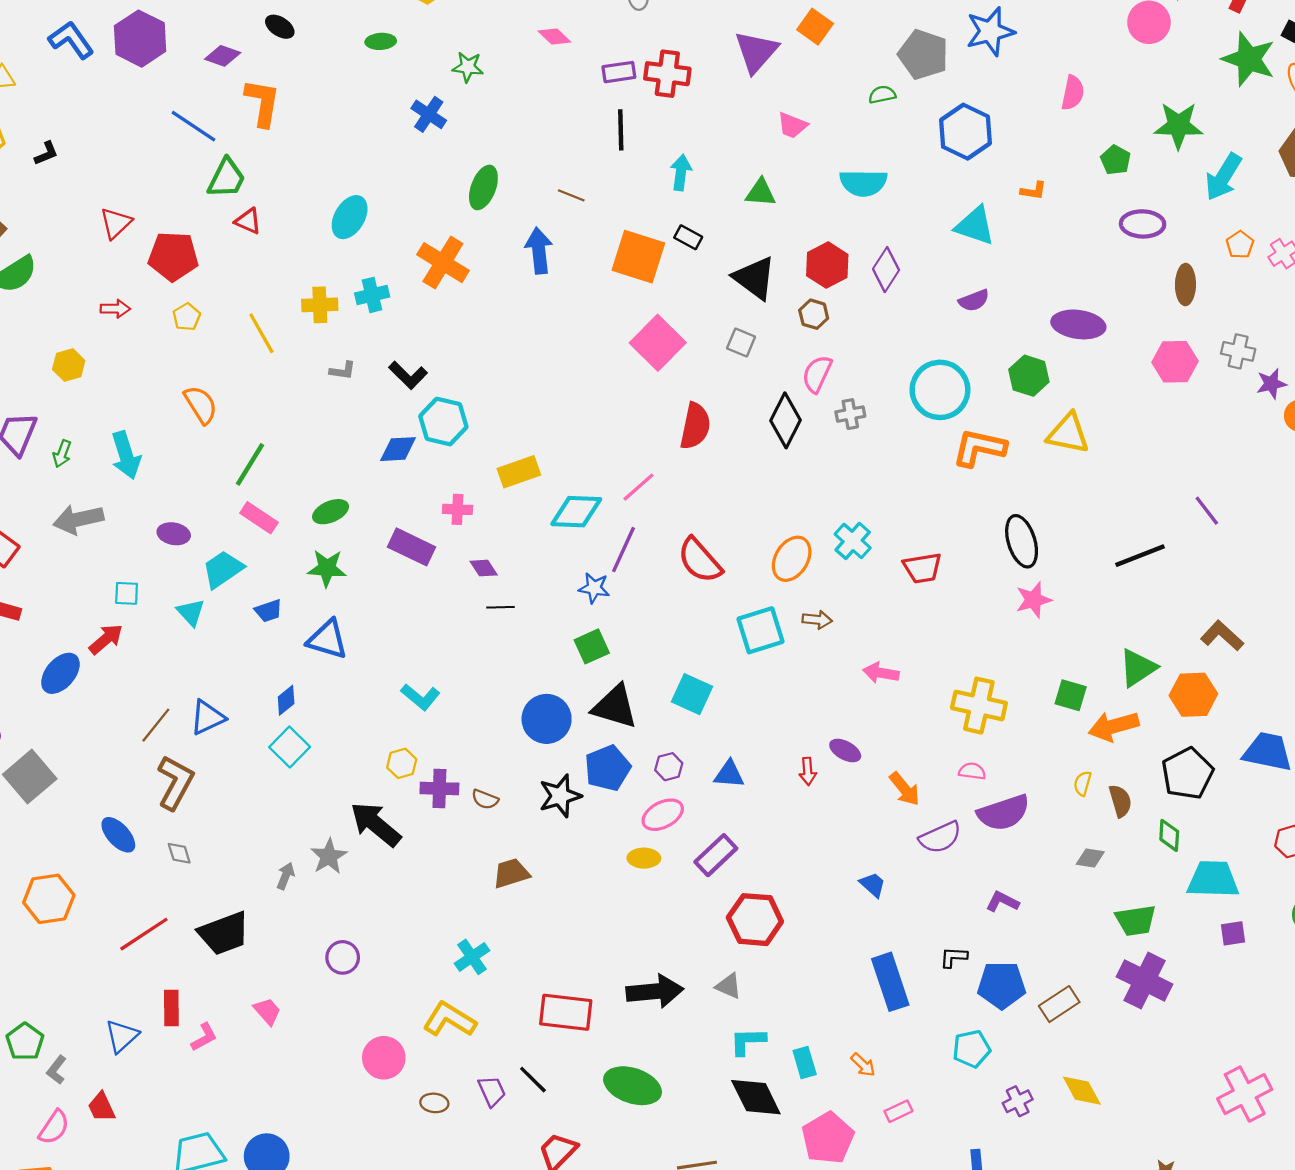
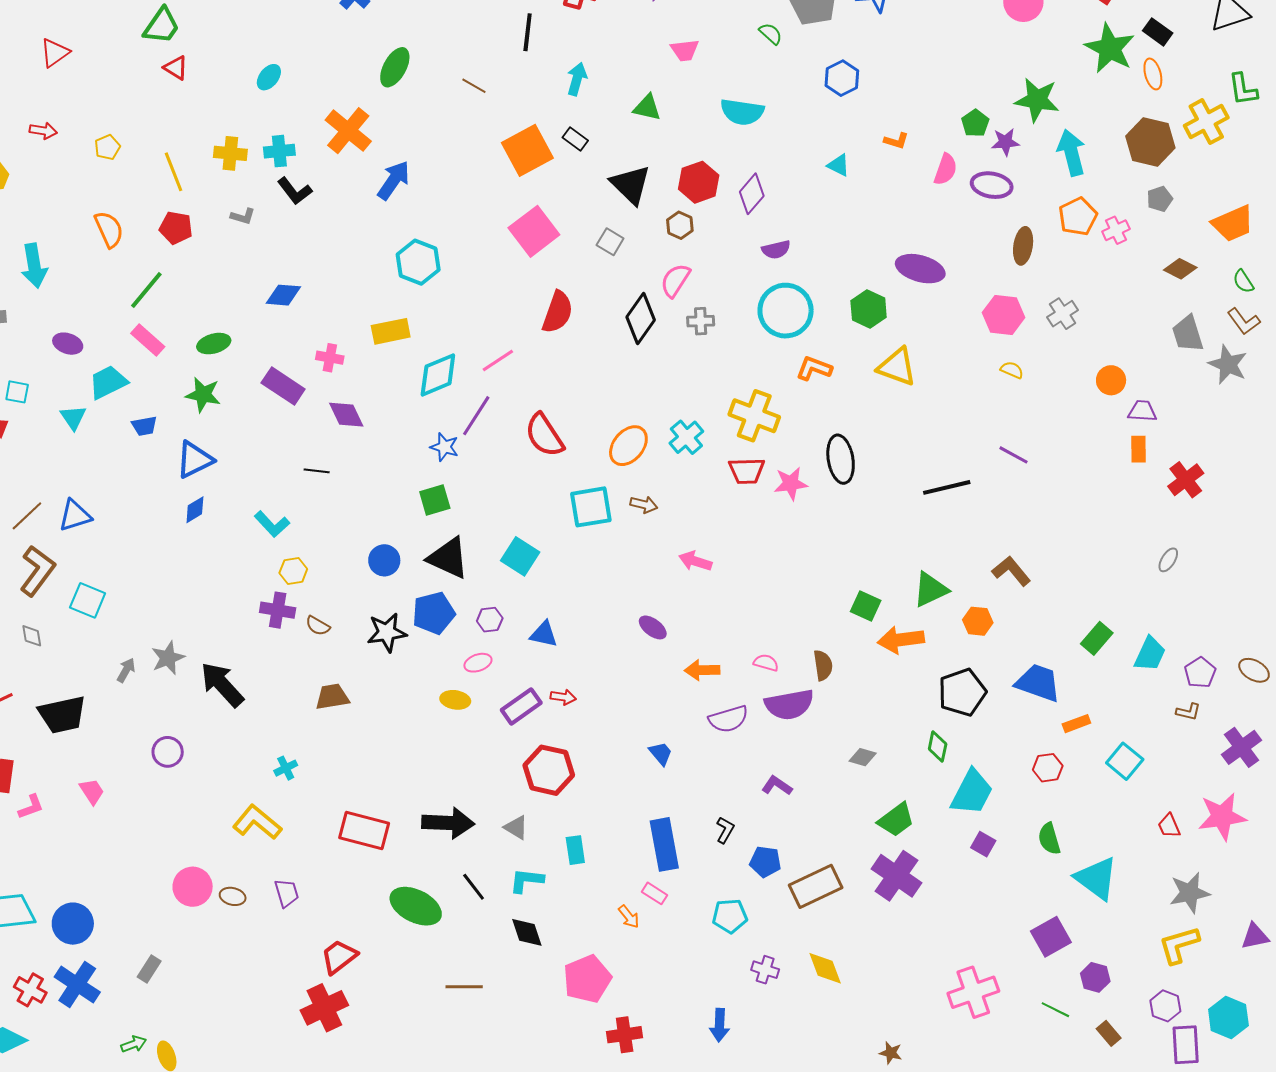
pink semicircle: (1073, 93) -> (946, 169), moved
green semicircle: (882, 95) -> (771, 34), turned 45
pink trapezoid: (792, 125) -> (685, 50), turned -36
blue hexagon: (965, 132) -> (842, 78), size x0.7
cyan arrow: (1223, 177) -> (1071, 153), turned 126
cyan ellipse: (350, 217) -> (269, 77), size x0.7
cyan triangle: (975, 226) -> (839, 165), size x0.6
orange pentagon: (1240, 245) -> (1078, 217), size x1.5
blue arrow: (539, 251) -> (394, 180), moved, turned 33
red pentagon: (173, 256) -> (176, 228), moved, size x0.7
orange square: (638, 257) -> (527, 150), turned 36
purple semicircle: (974, 300) -> (776, 250), moved
gray cross: (1238, 351) -> (1063, 314), turned 36
black L-shape: (408, 375) -> (295, 191), moved
purple star: (1271, 384) -> (1005, 142), moved
cyan hexagon: (443, 422) -> (418, 262), moved
orange L-shape: (979, 448) -> (814, 368), size x0.7
purple line: (1207, 511) -> (1014, 455), turned -32
cyan diamond: (576, 512) -> (438, 375), turned -33
purple diamond: (484, 568) -> (346, 415), size x1.4
pink star: (1034, 600) -> (791, 484), moved
black line: (500, 607) -> (317, 471), moved
blue triangle: (327, 639) -> (195, 460), turned -51
orange hexagon: (1193, 695) -> (978, 621), size x0.7
blue diamond: (286, 700) -> (195, 510), moved
yellow cross: (979, 706) -> (754, 416), moved
blue circle: (547, 719) -> (384, 560), size x0.7
cyan square: (290, 747) -> (88, 600), moved, turned -30
yellow hexagon: (402, 763) -> (293, 571), moved
red arrow: (808, 771) -> (563, 697), moved, turned -85
yellow semicircle: (1083, 783) -> (1012, 370), moved, turned 90
orange arrow: (905, 789) -> (702, 670), turned 120
brown semicircle: (1120, 801) -> (823, 665), moved
pink ellipse: (663, 815) -> (478, 663), size x0.7
black arrow: (376, 824) -> (222, 684), moved
cyan trapezoid: (1213, 879) -> (972, 792), turned 108
green trapezoid: (1136, 920) -> (896, 820), turned -36
purple square: (1233, 933) -> (983, 844), turned 30
cyan cross: (472, 957) -> (286, 768), size x0.7
black L-shape: (954, 957) -> (725, 830), turned 108
blue pentagon: (1002, 985) -> (765, 862), size x0.7
brown rectangle: (1059, 1004) -> (816, 886), size x1.4
pink circle: (384, 1058) -> (193, 887), moved
cyan rectangle: (805, 1063) -> (575, 850), moved
black line: (533, 1080) -> (474, 887), moved
black diamond: (756, 1097) -> (527, 932), size x0.7
purple cross: (1018, 1101) -> (765, 970), turned 36
pink rectangle: (898, 1111) -> (655, 893), moved, turned 50

